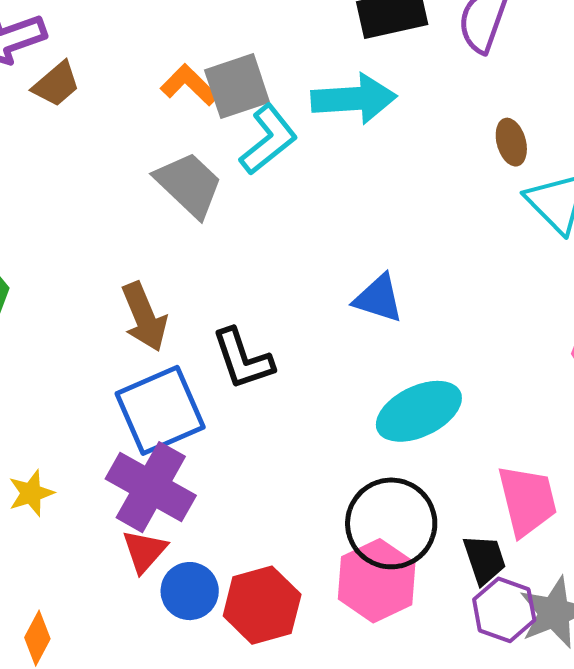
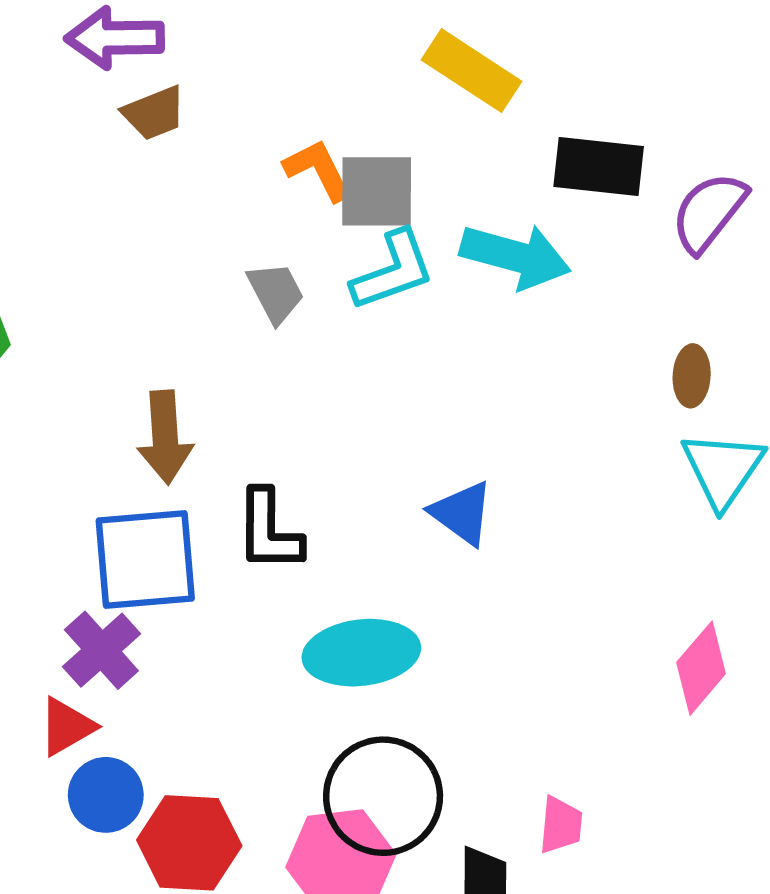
gray trapezoid: (189, 184) -> (276, 293), size x0.7
cyan ellipse: (419, 411) -> (361, 653), moved
purple cross: (151, 487) -> (101, 650), size x0.7
pink trapezoid: (527, 500) -> (561, 825), size x0.6

